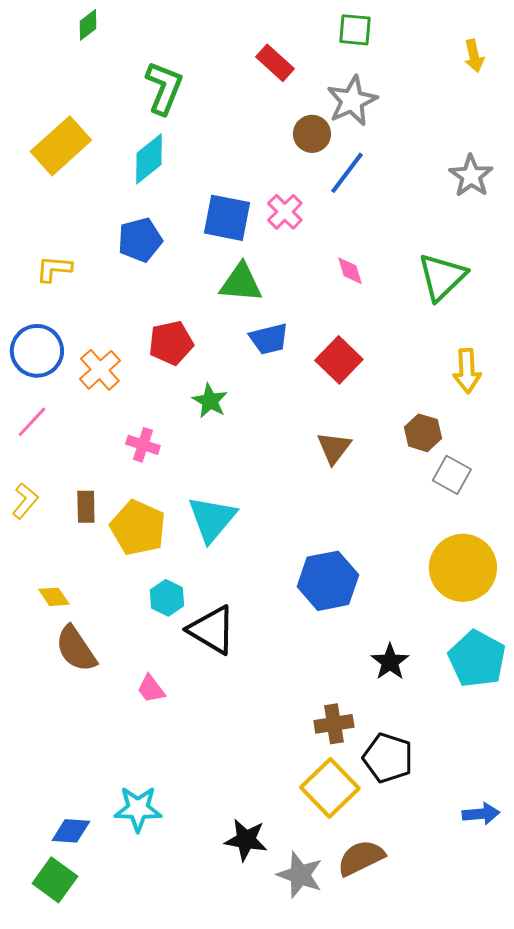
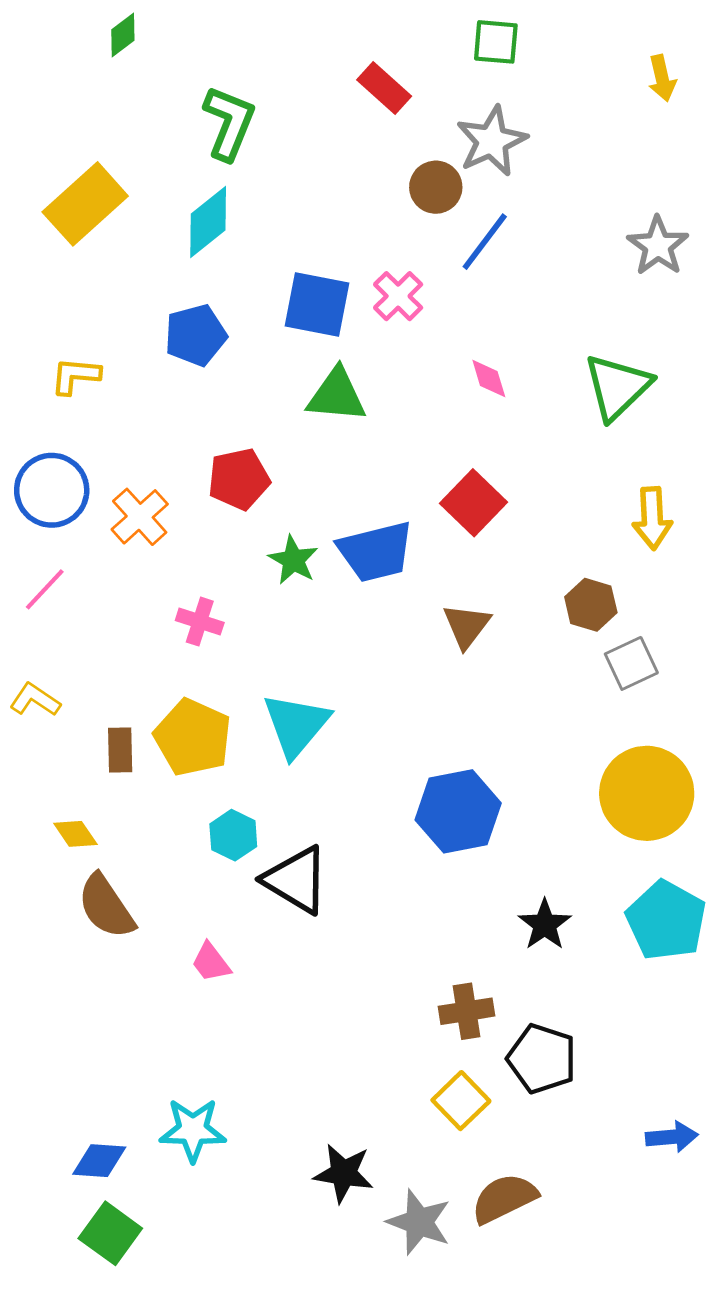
blue trapezoid: (269, 339) -> (376, 552), moved, size x1.4
gray square: (452, 475) -> (631, 663), turned 36
yellow L-shape: (25, 501) -> (35, 700), turned -96
brown rectangle: (86, 507) -> (120, 750), moved
yellow square: (330, 788) -> (461, 1101), size x0.7
green square: (55, 880) -> (110, 1233), moved

